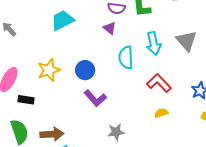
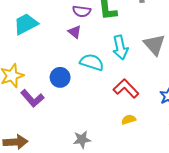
cyan semicircle: (126, 58) -> (92, 62), turned 110
blue circle: (85, 70) -> (60, 77), moved
purple L-shape: (95, 98) -> (32, 98), moved

